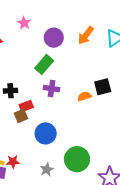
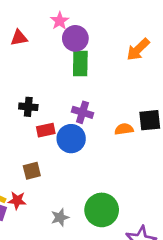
purple circle: (54, 38) -> (75, 38), moved
green rectangle: (44, 64) -> (80, 63), moved, turned -48
brown square: (21, 116) -> (32, 171), moved
blue circle: (46, 133) -> (71, 139), moved

